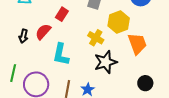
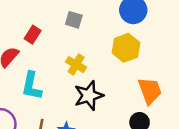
yellow hexagon: (119, 22) -> (126, 48), moved
orange trapezoid: (137, 44) -> (150, 91), moved

